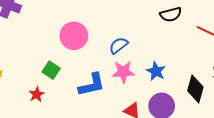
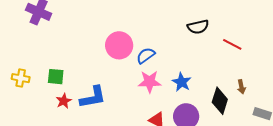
pink circle: (74, 36) -> (119, 45), moved
green square: (51, 70) -> (56, 77), moved, turned -30
blue L-shape: (92, 85) -> (93, 97), moved

